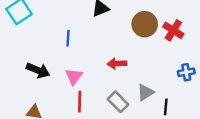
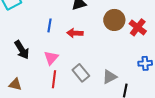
red arrow: (117, 64) -> (75, 33), moved
black arrow: (38, 70) -> (22, 50), turned 30
gray rectangle: (118, 102) -> (81, 73), moved

